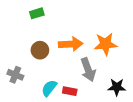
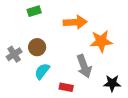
orange arrow: (71, 44) -> (75, 22), moved
gray cross: (15, 75) -> (14, 54), moved, turned 35
cyan semicircle: (49, 88) -> (42, 71), moved

